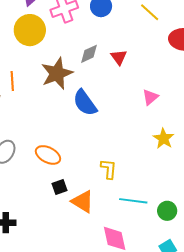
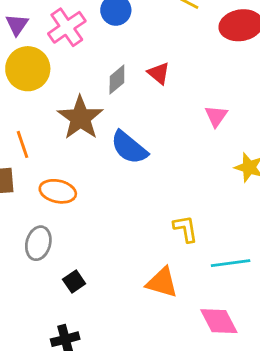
orange ellipse: (48, 155) -> (58, 191), moved
black square: (59, 187) -> (74, 281), moved

